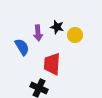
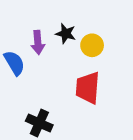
red trapezoid: (52, 64) -> (88, 88), moved

